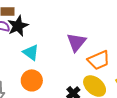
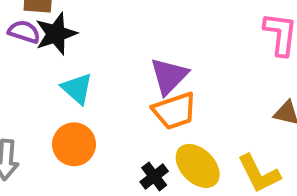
orange trapezoid: (99, 60) -> (175, 111), moved

